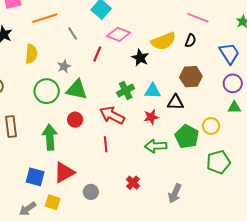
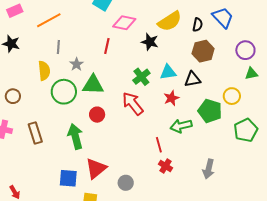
gray line: (73, 34) -> (58, 47), moved, turned 48
black semicircle: (190, 41) -> (198, 25), moved
blue trapezoid: (229, 53) -> (223, 17), moved
yellow semicircle: (31, 54) -> (44, 71), moved
red arrow: (112, 115) -> (133, 104), turned 35
red line: (106, 144) -> (159, 145), moved

